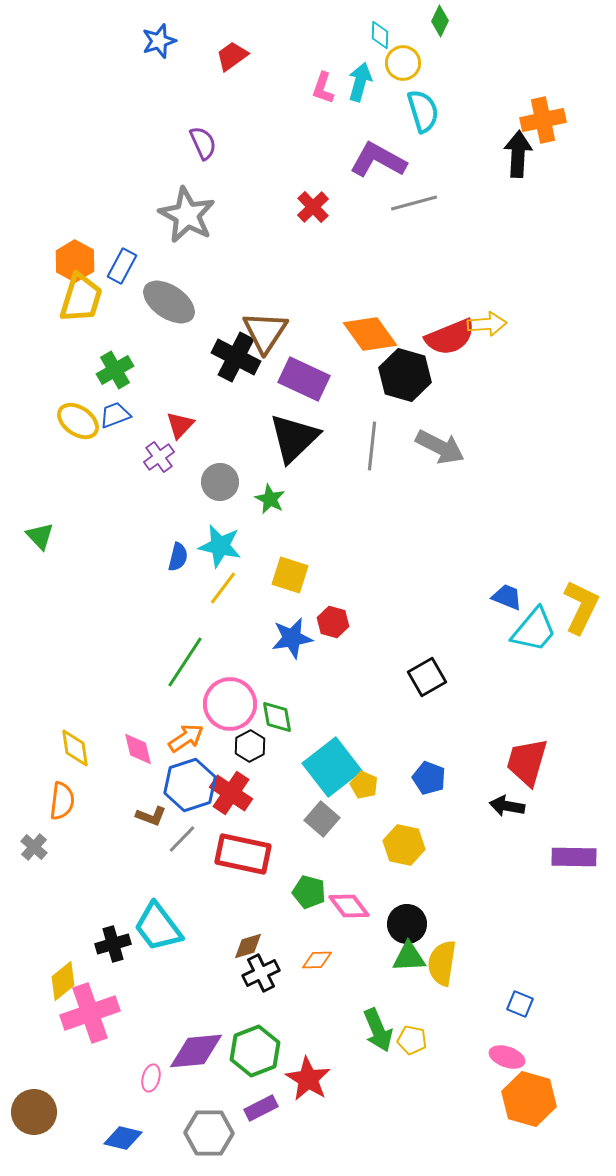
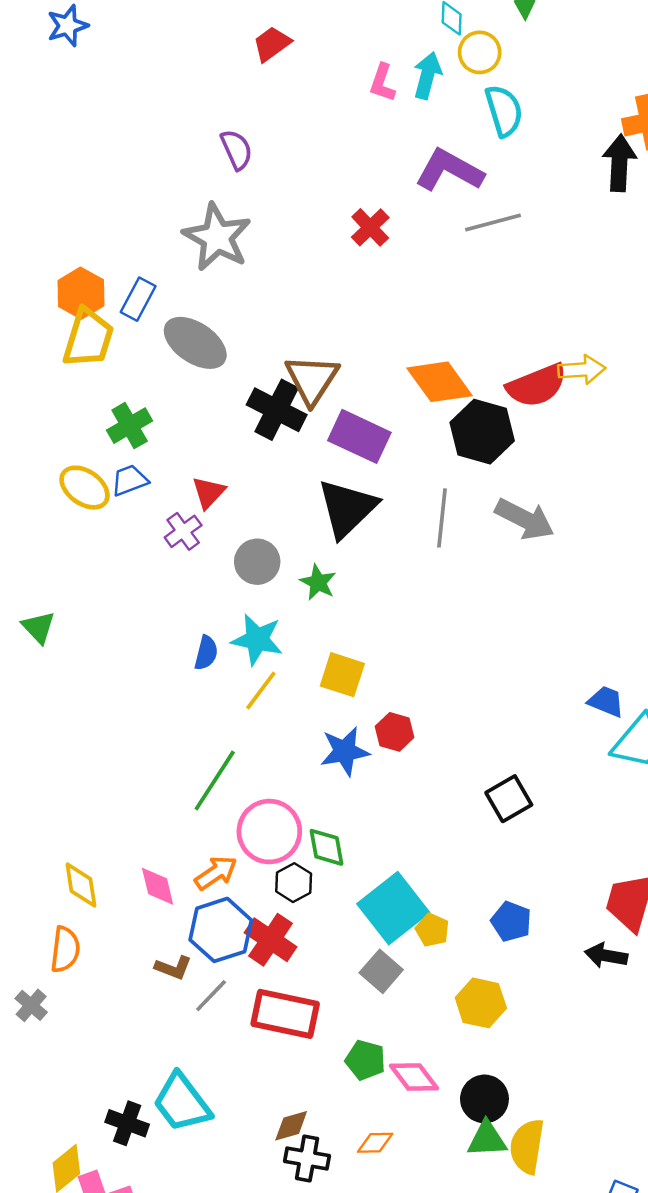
blue star: (159, 41) -> (68, 26), moved
black cross: (113, 944) -> (127, 1123), turned 36
black cross: (261, 973) -> (307, 1158), turned 36

